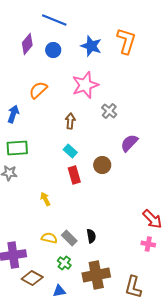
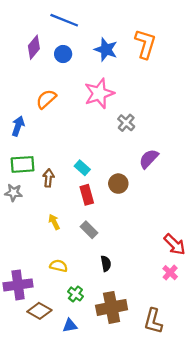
brown arrow: (70, 121) -> (48, 178), moved
gray rectangle: (69, 238) -> (89, 230), moved
pink cross: (148, 244) -> (170, 273), turned 32

